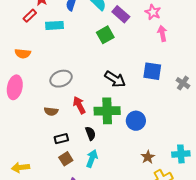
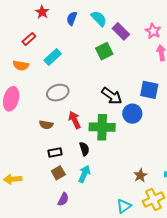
red rectangle: (30, 16) -> (29, 39), moved
cyan rectangle: (54, 25) -> (53, 57), moved, turned -42
blue circle: (136, 121) -> (132, 114), moved

